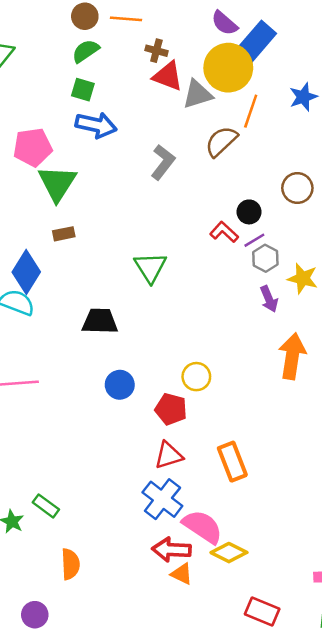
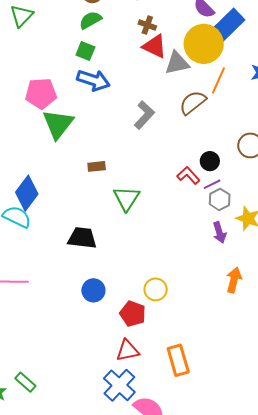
brown rectangle: (64, 234) -> (97, 166), moved
orange arrow: (292, 356) -> (234, 280), size x0.7

